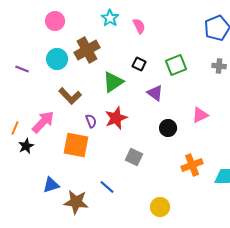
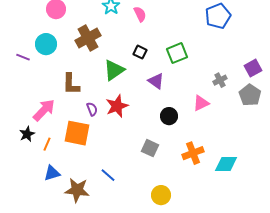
cyan circle: (57, 59) -> (46, 44), moved
gray cross: (219, 66) -> (220, 80), moved, turned -32
brown L-shape: (70, 96) -> (71, 84), turned 45
orange line: (15, 128) -> (47, 144), moved
gray square: (134, 157) -> (150, 148), moved

